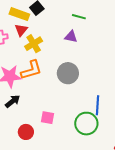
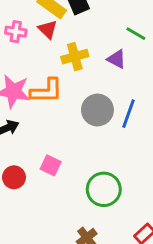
red triangle: (21, 30) -> (48, 29), turned -40
yellow cross: (34, 44) -> (75, 57), moved
blue line: (97, 105) -> (128, 114), moved

